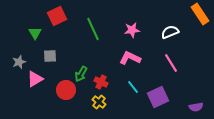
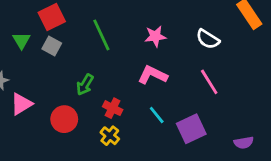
white semicircle: (170, 32) -> (208, 39), turned -126
gray square: (50, 56) -> (52, 46), moved, turned 32
green arrow: (81, 74) -> (85, 85), moved

